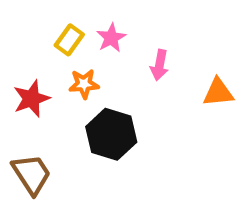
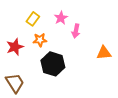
pink star: (111, 38) -> (61, 18), moved
orange triangle: (218, 92) -> (104, 53), moved

